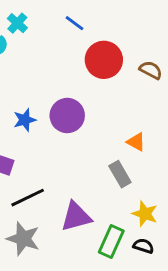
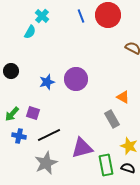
blue line: (75, 23) -> (81, 16), turned 32
red circle: (104, 60) -> (108, 15), moved
gray star: (23, 239) -> (46, 163), turned 30
green rectangle: (111, 242) -> (106, 165), turned -35

